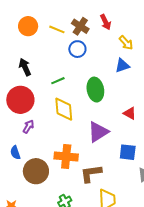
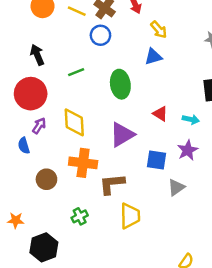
yellow diamond: (64, 109) -> (74, 122), moved
blue semicircle: (15, 153) -> (24, 146), moved
brown circle: (36, 171) -> (46, 179), size x0.7

